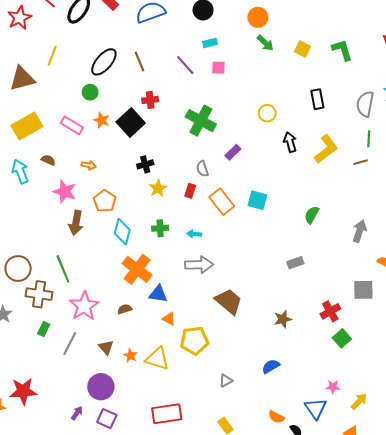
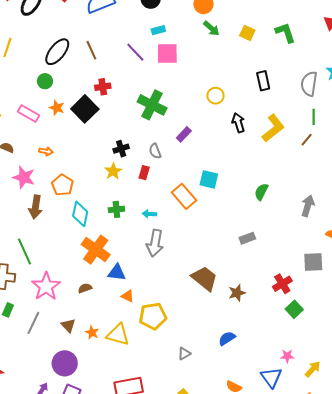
pink square: (218, 68) -> (167, 54), size x1.6
brown line: (361, 162) -> (307, 140), turned -32
black cross: (145, 164) -> (121, 149), moved
orange rectangle: (222, 202) -> (184, 196), moved
gray arrow: (199, 265) -> (155, 243), turned 104
brown trapezoid: (229, 301) -> (205, 278), moved

